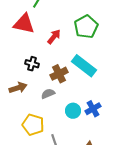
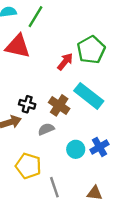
red arrow: (54, 37) -> (65, 62), moved
black cross: (32, 64) -> (27, 104), moved
brown cross: (59, 74) -> (59, 105), turned -30

